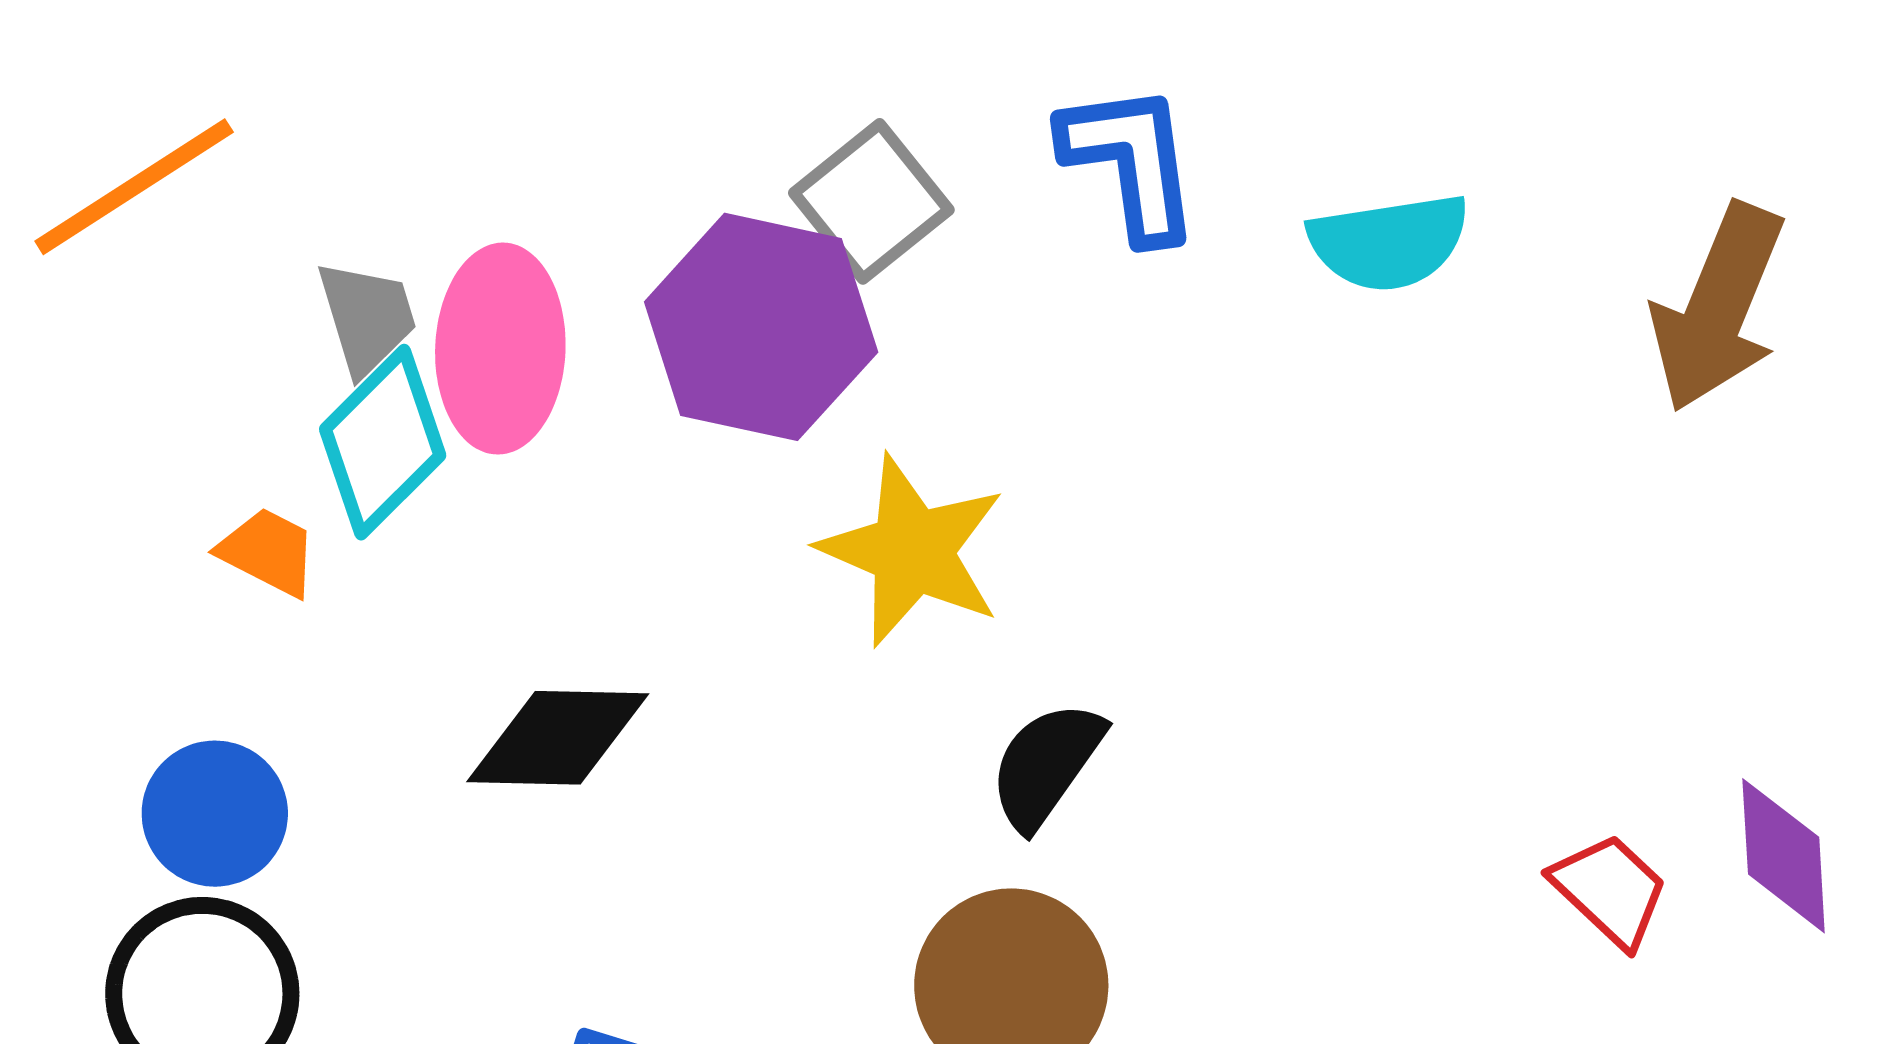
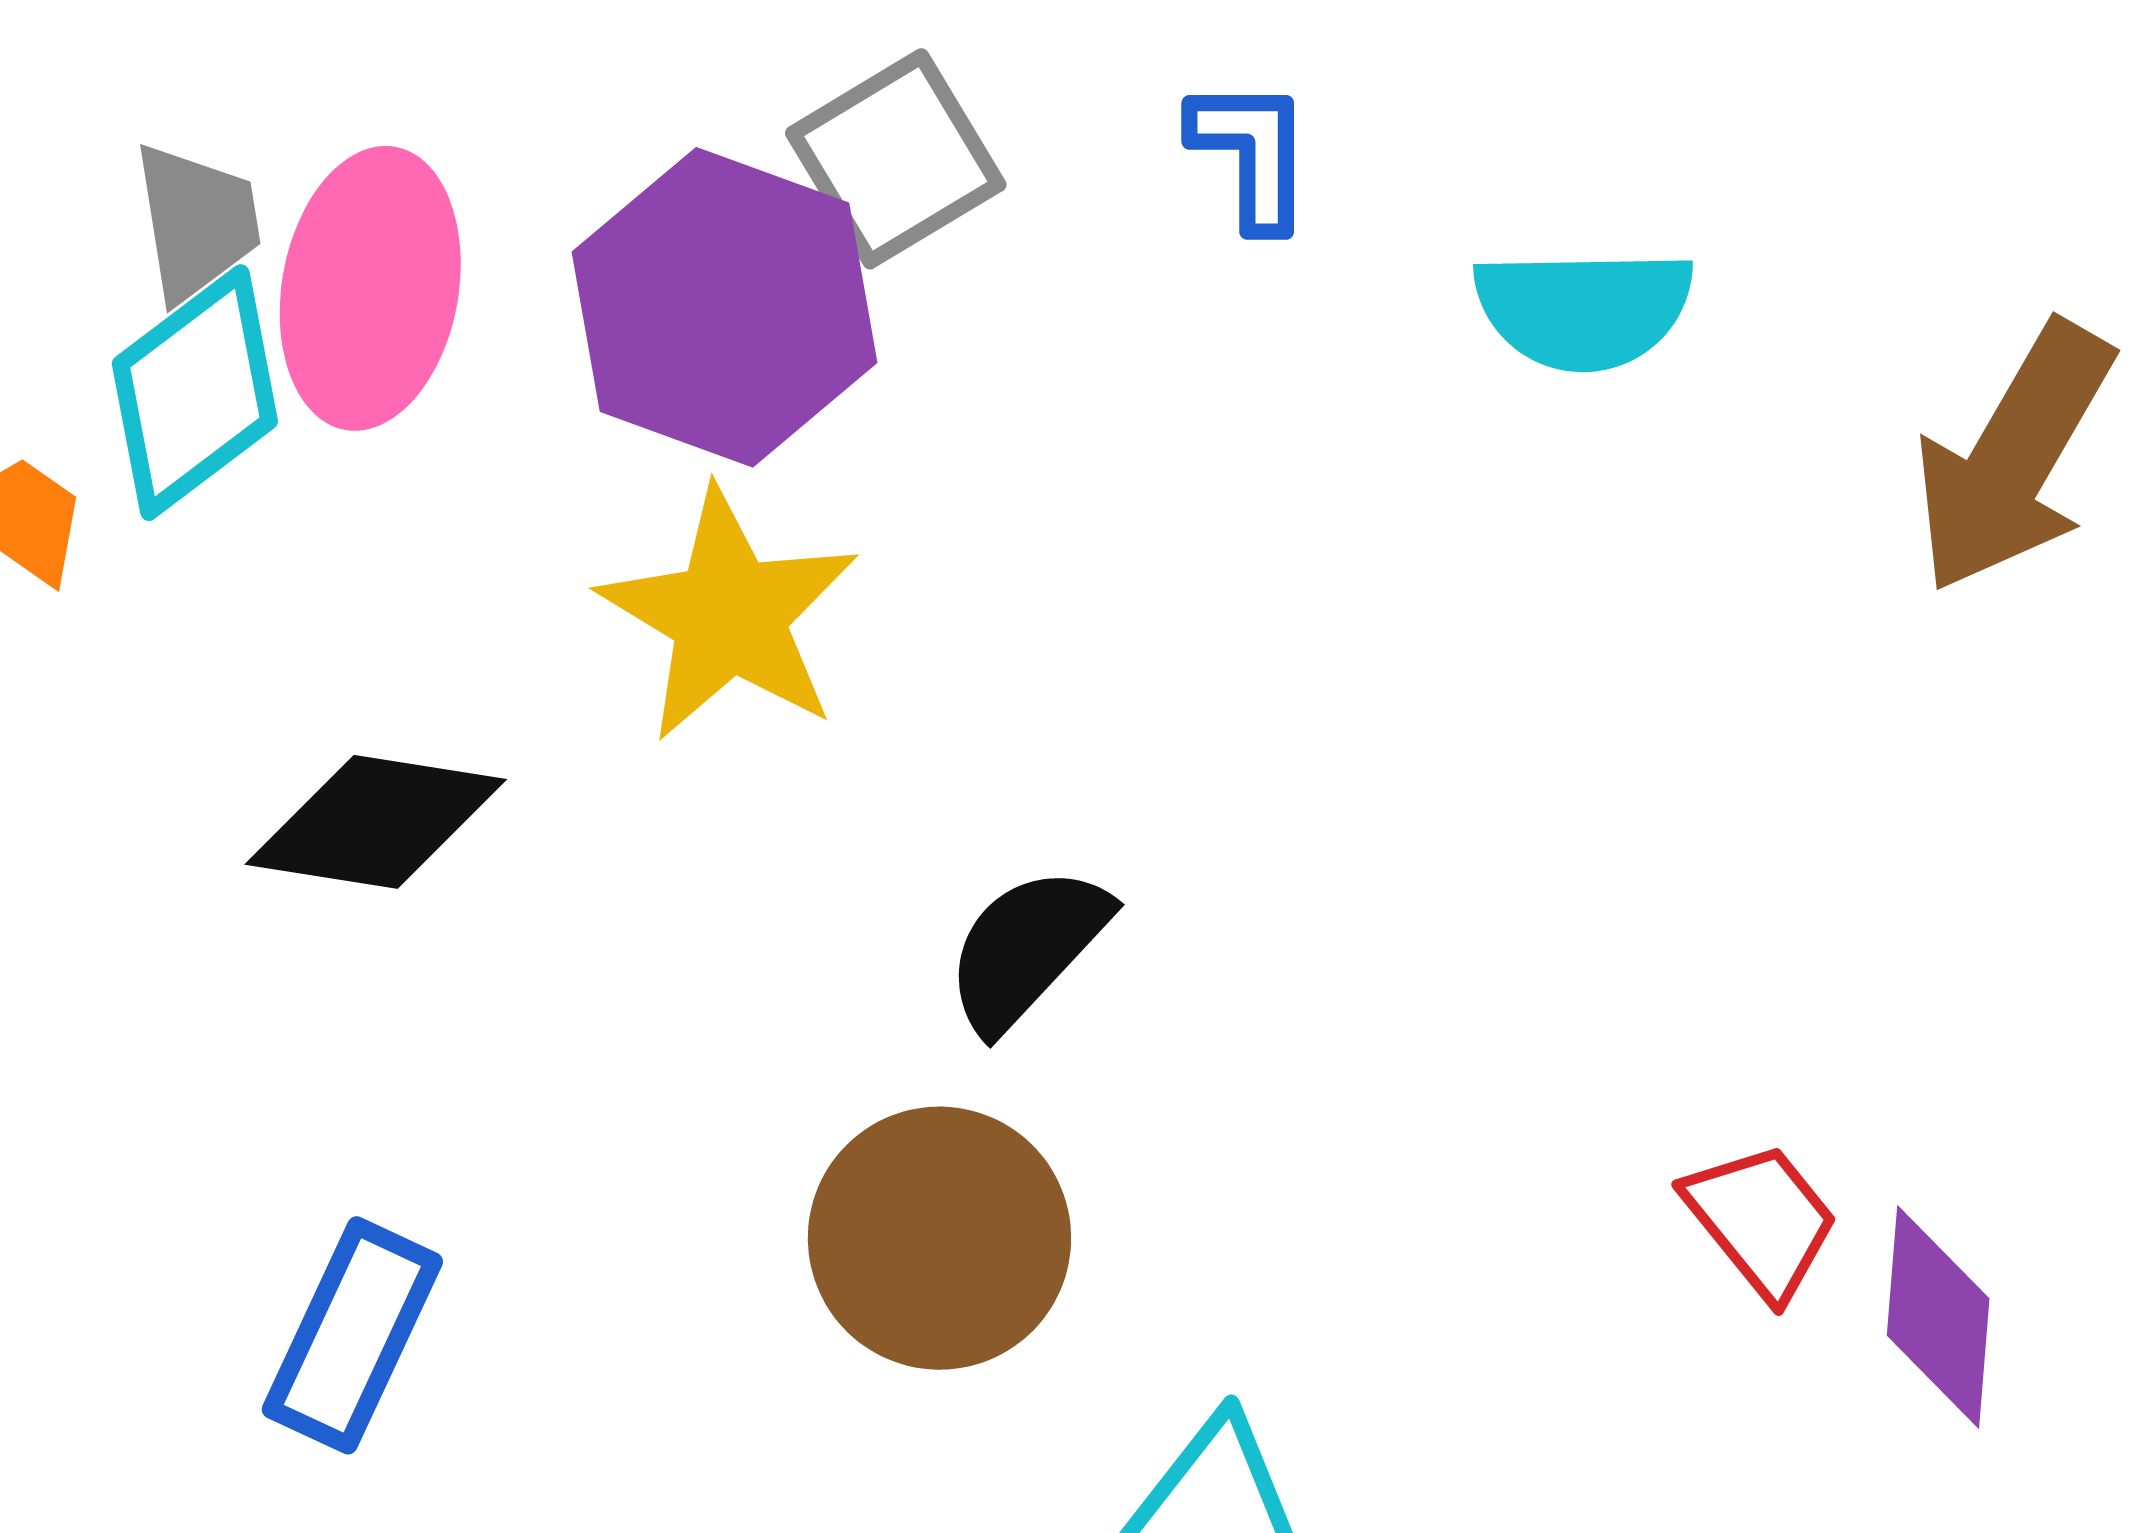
blue L-shape: (1131, 162) -> (1252, 153), size x0.7
yellow star: (912, 551) -> (729, 615), moved
purple diamond: (1784, 856) -> (1938, 1317), moved

